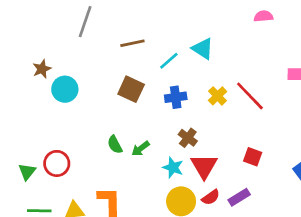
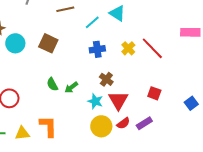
brown square: (131, 89) -> (48, 43), moved

